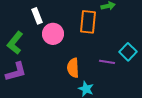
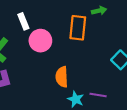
purple line: (107, 62) -> (98, 95), moved

